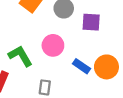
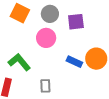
pink circle: (53, 45) -> (46, 38), moved

